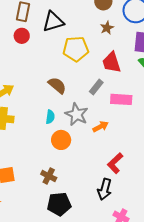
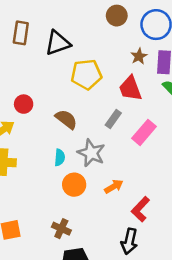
brown star: (107, 28) -> (139, 56), moved
red circle: (22, 36) -> (24, 104), moved
pink rectangle: (121, 99) -> (144, 132), turned -50
orange arrow: (101, 127) -> (114, 186), moved

